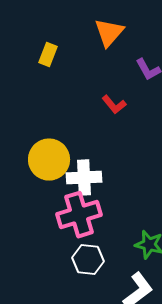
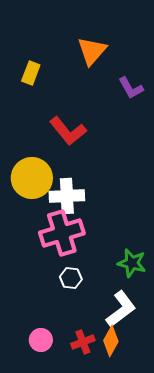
red L-shape: (114, 105) -> (68, 131), moved, size x1.5
white hexagon: (88, 260) -> (71, 278), size x0.7

